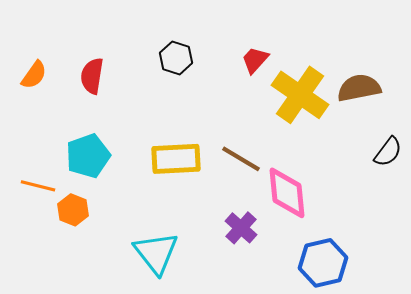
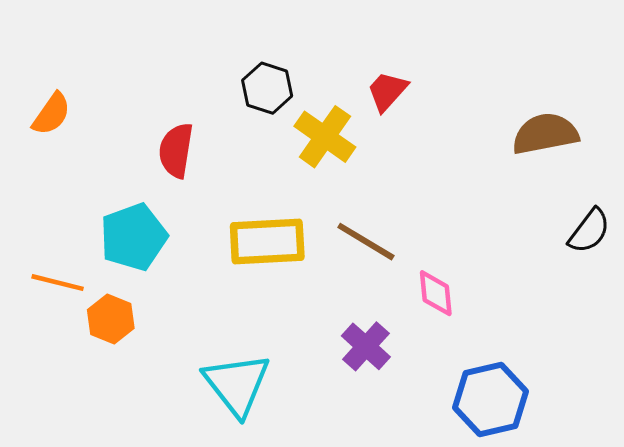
red semicircle: (92, 76) -> (176, 150), moved
yellow cross: (300, 95) -> (325, 137), moved, size x0.7
pink diamond: (287, 193) -> (436, 293), size x0.6

